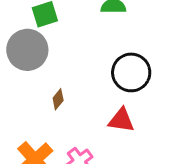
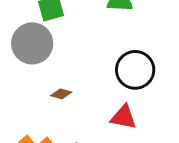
brown diamond: (58, 99) -> (61, 94), turned 65

